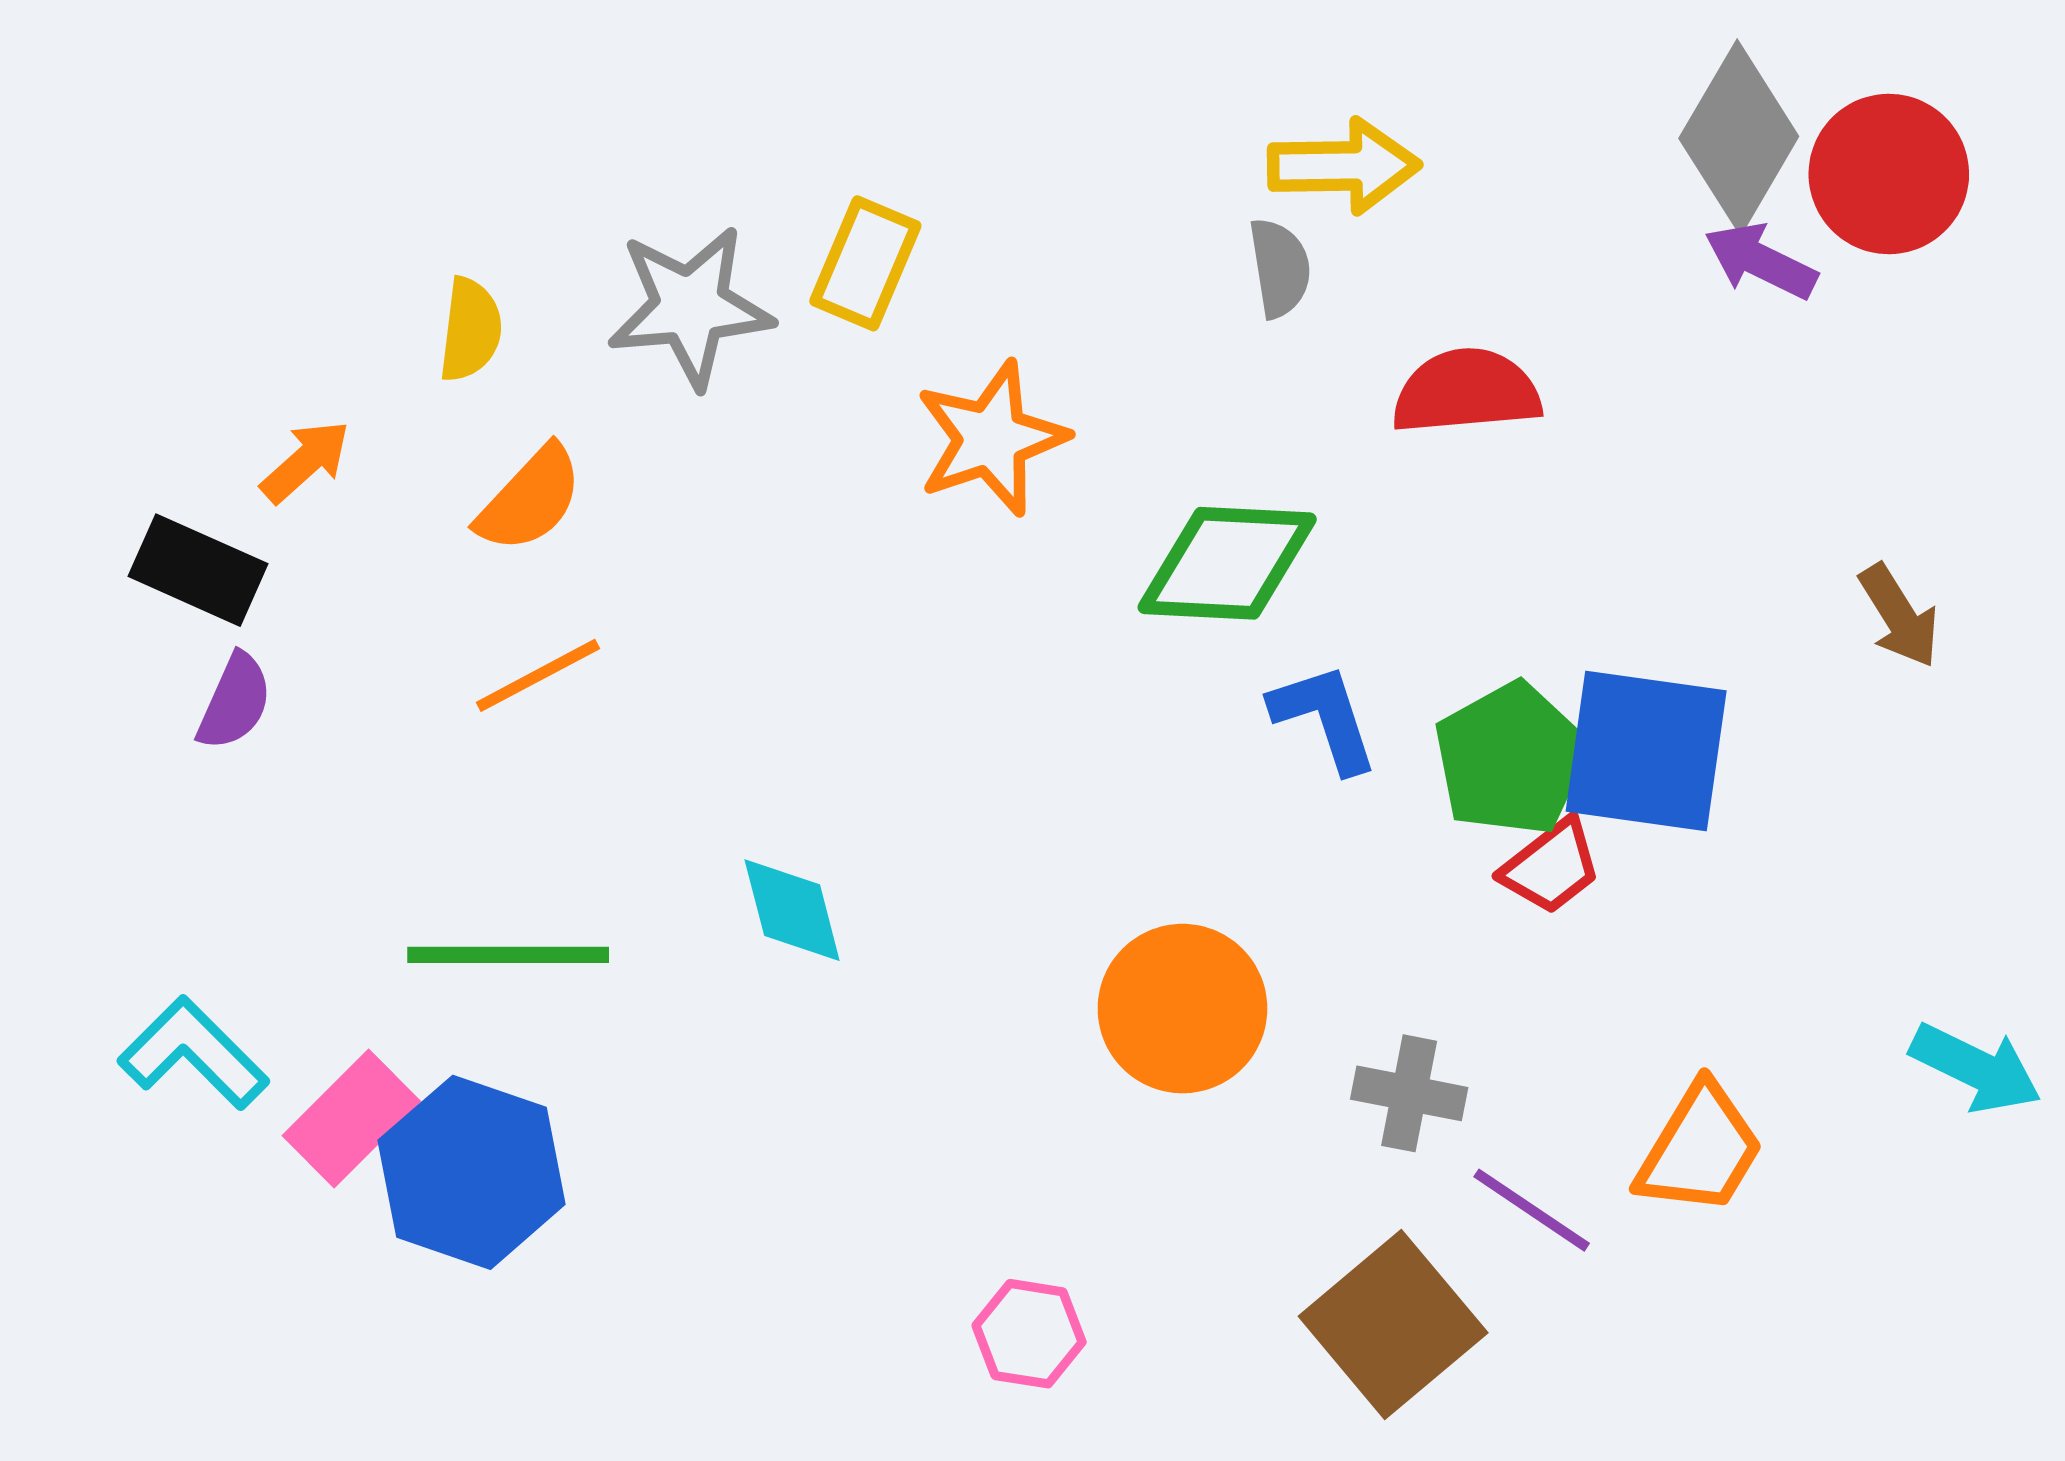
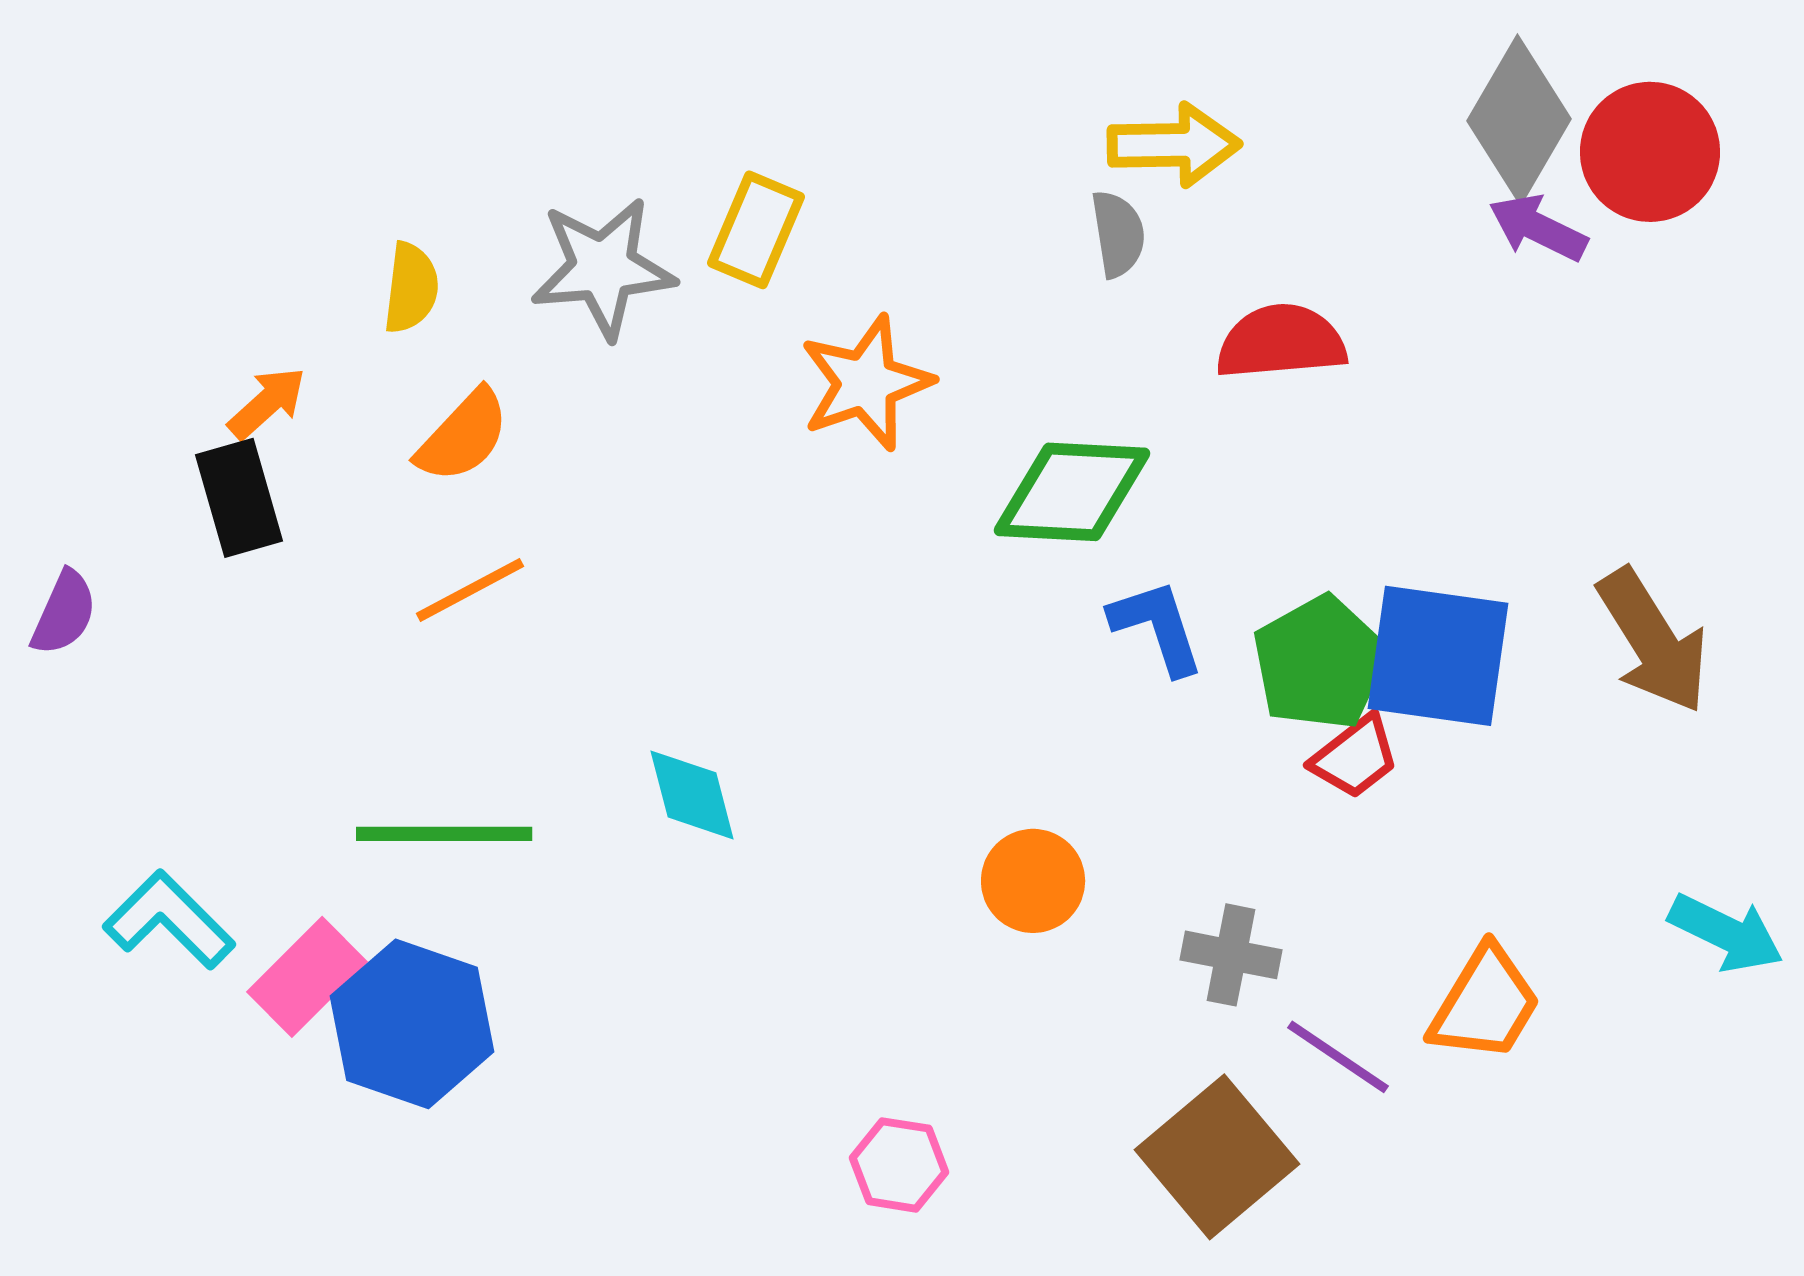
black rectangle: (198, 570) -> (239, 498), moved, turned 50
brown arrow: (1899, 616) -> (1653, 641), moved, size x1.6
purple semicircle: (235, 702) -> (64, 613), moved
orange circle: (1182, 1009) -> (1033, 881), size x0.7

